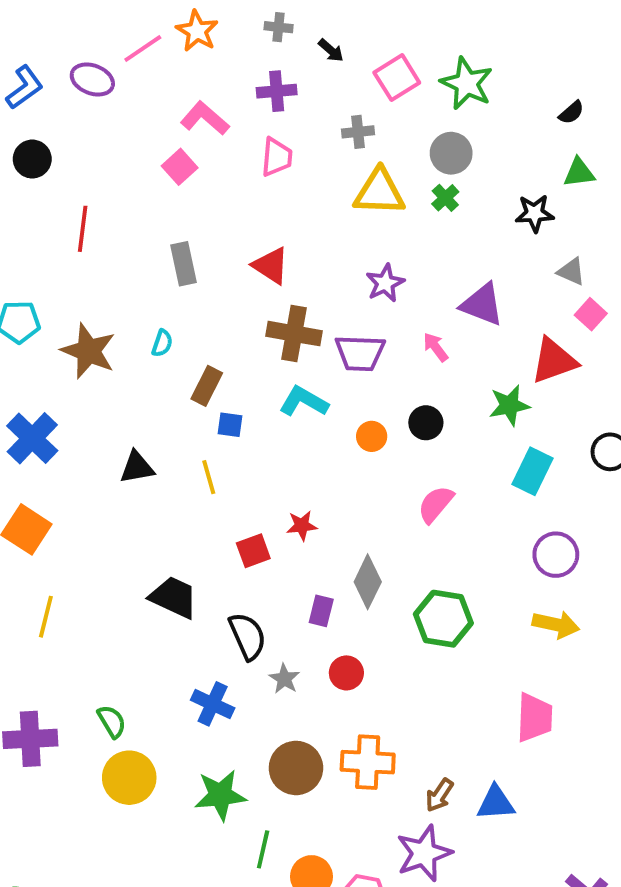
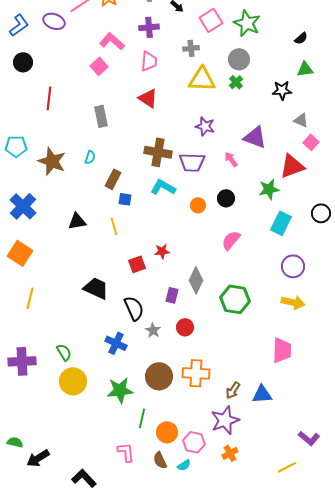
red triangle: (271, 266) -> (148, 98), moved
purple star: (385, 283) -> (205, 126), turned -30

